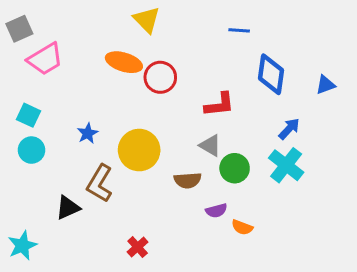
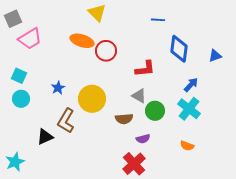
orange semicircle: (242, 227) -> (187, 146), moved
red cross: (138, 247) -> (134, 164), moved, size x1.6

